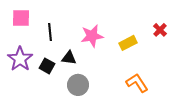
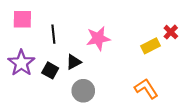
yellow rectangle: (128, 43) -> (151, 46), moved
black triangle: (69, 58) -> (74, 62), turned -35

